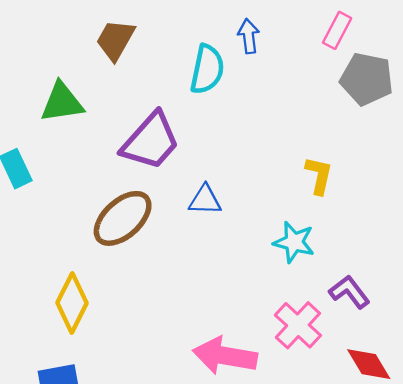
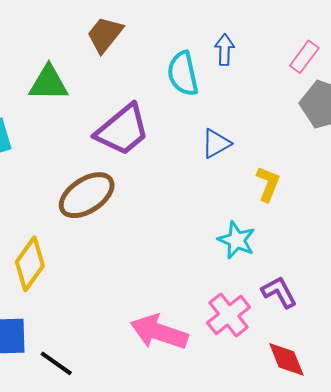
cyan semicircle: (207, 69) -> (183, 74), turned 147
blue triangle: (205, 200) -> (216, 144), moved, turned -40

